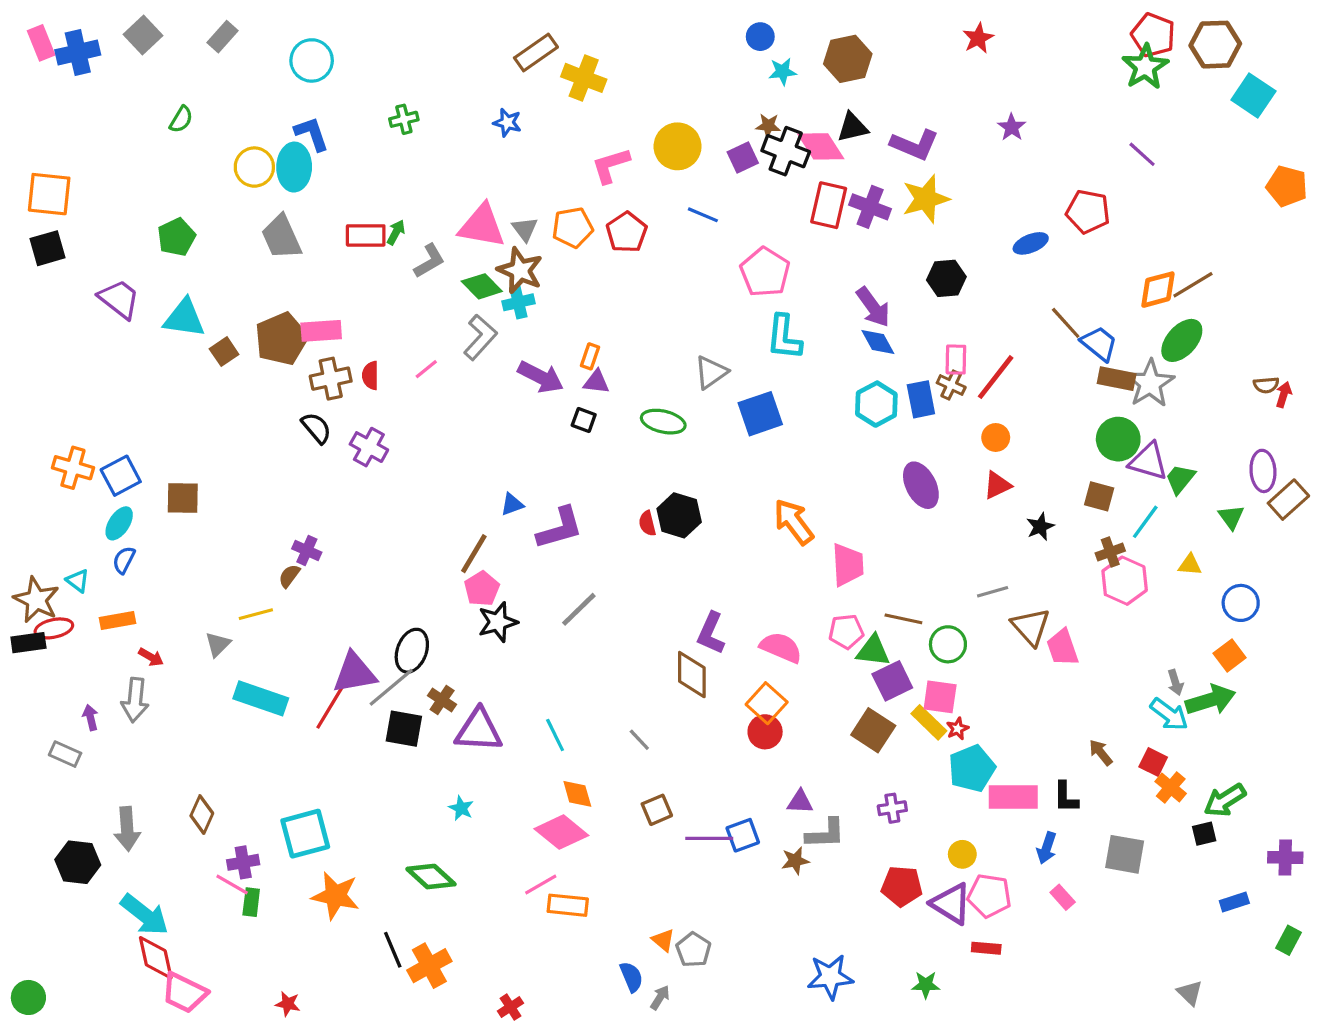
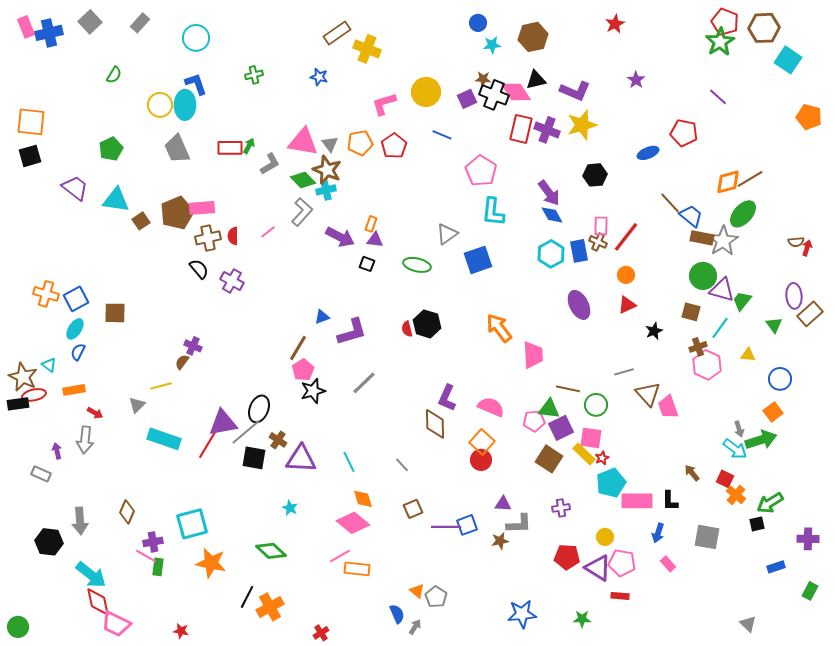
pink pentagon: (846, 632) -> (534, 421), moved
black line: (393, 950) -> (247, 597), turned 50

